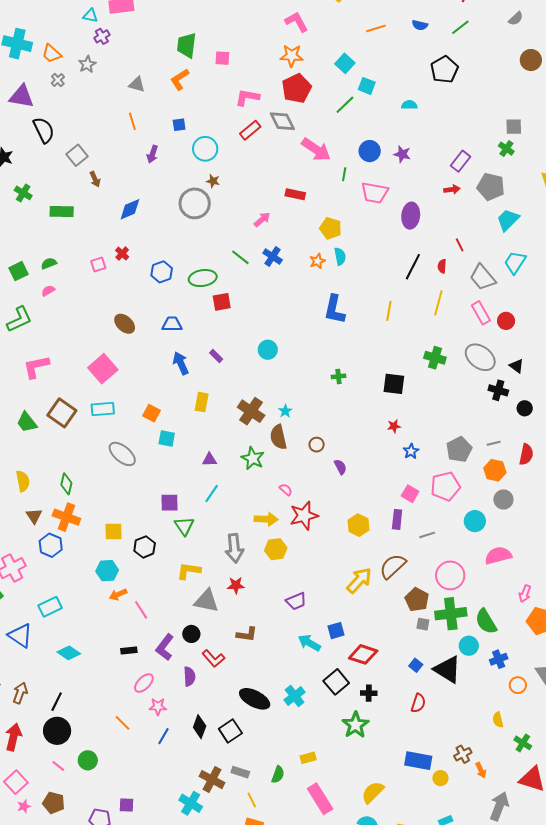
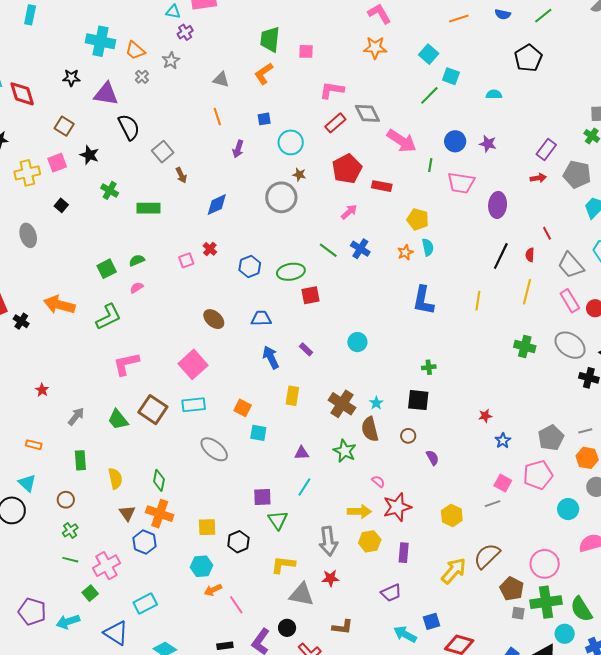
red pentagon: (297, 88) -> (347, 169), moved
black square: (394, 384) -> (418, 400), moved
purple rectangle: (397, 519) -> (404, 553), moved
gray line: (427, 535) -> (493, 504), moved

